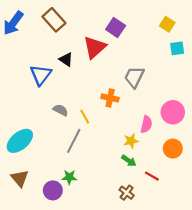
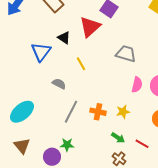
gray trapezoid: (134, 77) -> (126, 54), turned 80
orange cross: (110, 98) -> (98, 112), moved
yellow line: (85, 117) -> (81, 64), moved
pink semicircle: (146, 124) -> (137, 85), moved
green arrow: (129, 161) -> (118, 138), moved

